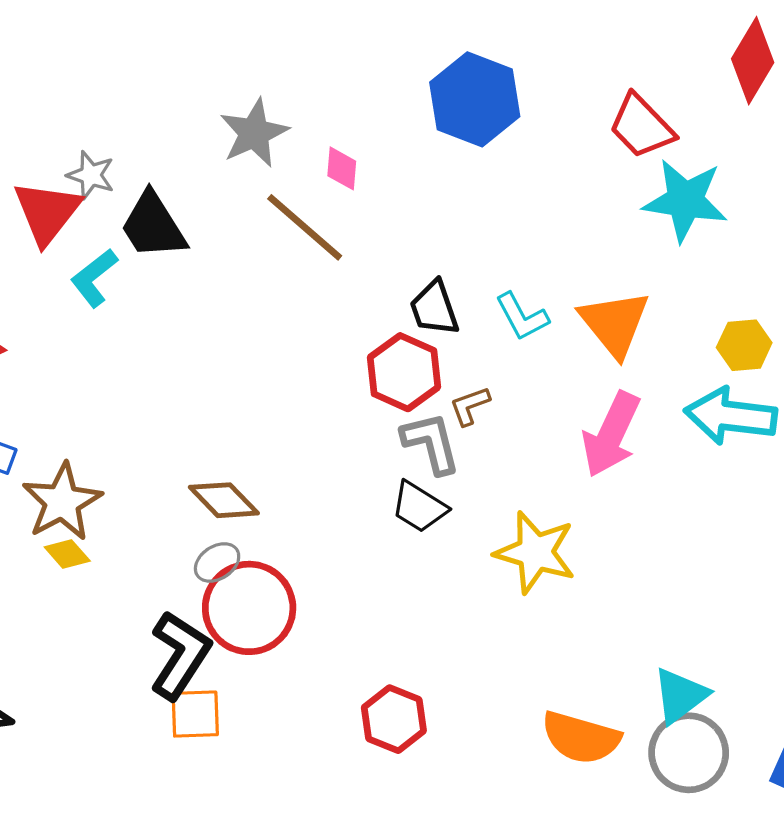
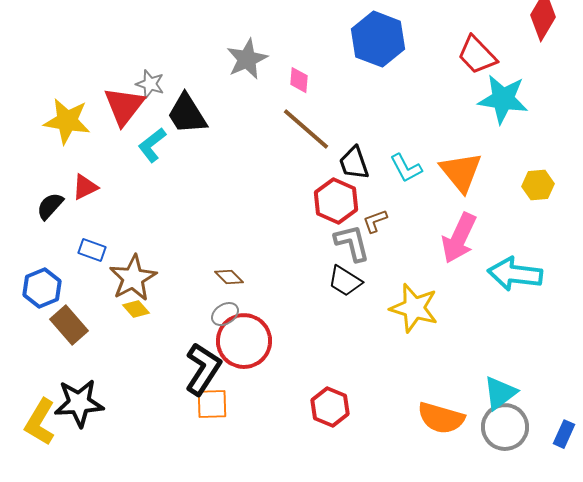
brown line: (305, 227) -> (306, 129), moved
cyan arrow: (731, 416) -> (515, 274), moved
brown diamond: (224, 500) -> (229, 277), size x0.7

